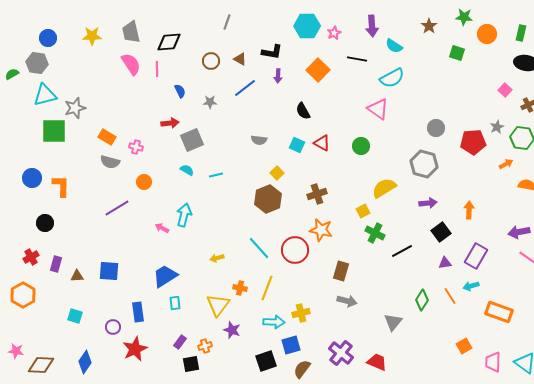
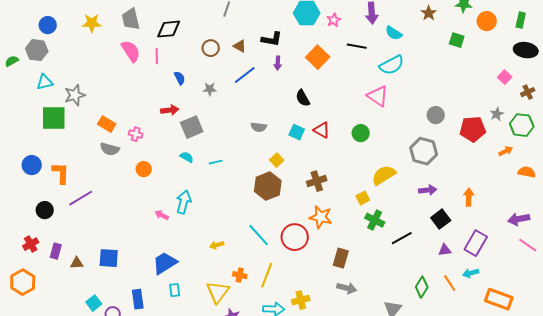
cyan triangle: (45, 95) -> (45, 82), size x0.7
purple line: (117, 208) -> (81, 198), moved
cyan square: (75, 316) -> (94, 303), moved, turned 35

